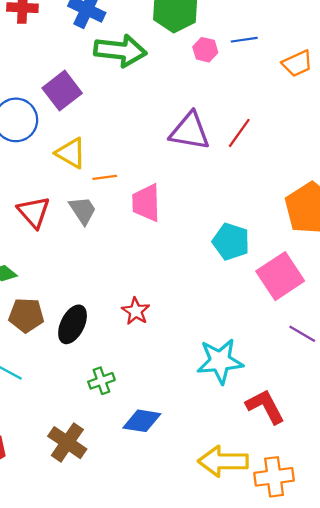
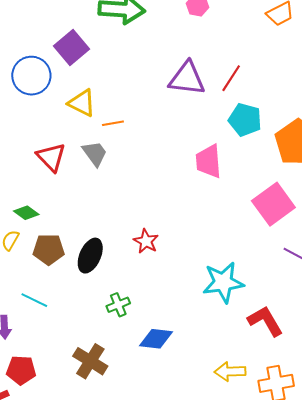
pink trapezoid: (146, 203) -> (209, 161), moved
cyan pentagon: (231, 242) -> (245, 120), moved
yellow arrow: (223, 461) -> (230, 372), size x0.7

